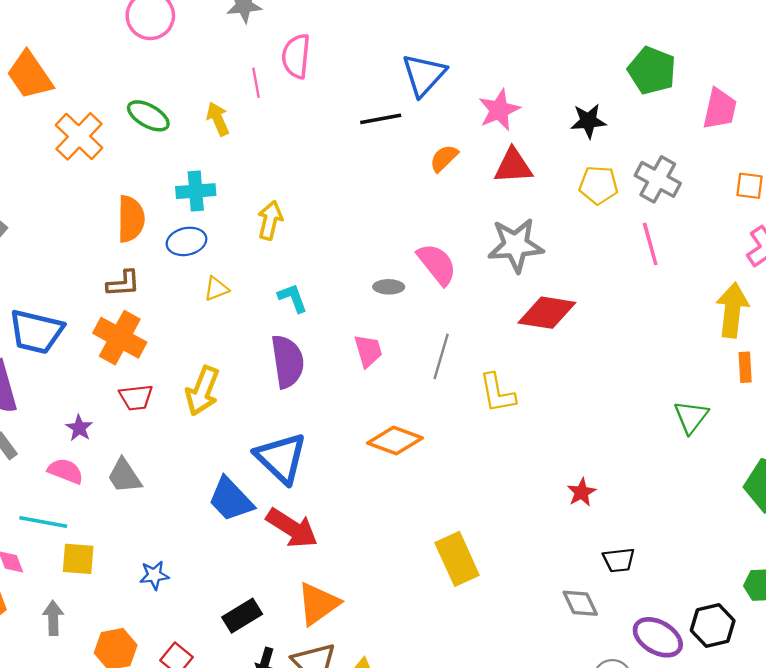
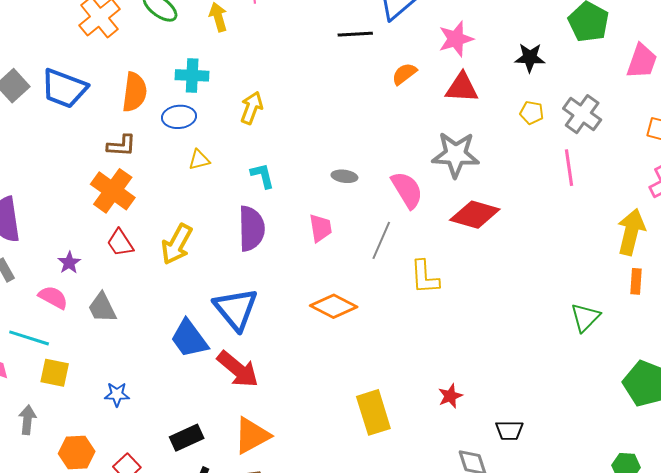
yellow pentagon: (598, 185) -> (532, 113), size x0.7
pink semicircle: (437, 264) -> (407, 190), moved
blue trapezoid: (36, 332) -> (64, 88), moved
red trapezoid: (136, 397) -> (120, 243), turned 56
red star: (582, 492) -> (450, 396), moved

